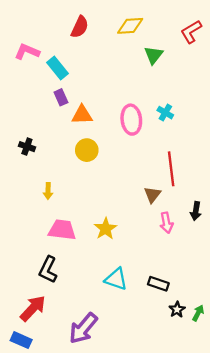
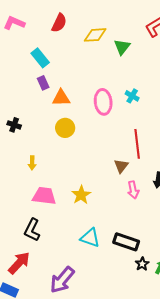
yellow diamond: (130, 26) -> (95, 35), moved
pink L-shape: (27, 52) -> (14, 23), moved
black rectangle: (158, 284) -> (126, 242), size x1.4

